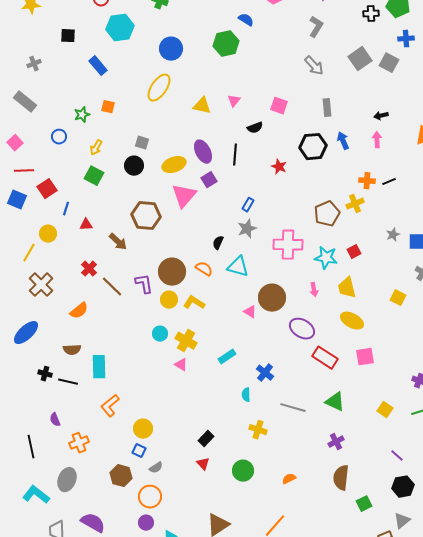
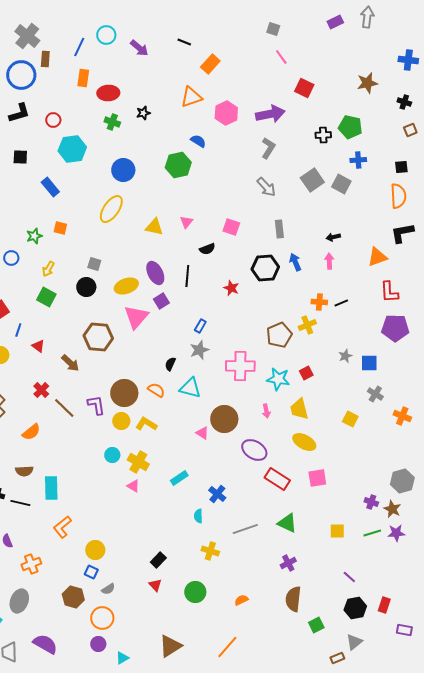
red triangle: (86, 225) -> (38, 346), turned 40
gray line: (293, 408) -> (245, 529), turned -35
yellow square: (385, 410) -> (337, 531), turned -35

